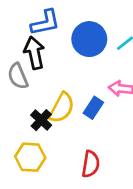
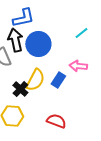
blue circle: (89, 39) -> (38, 44), moved
red semicircle: (91, 164) -> (56, 121), turned -78

